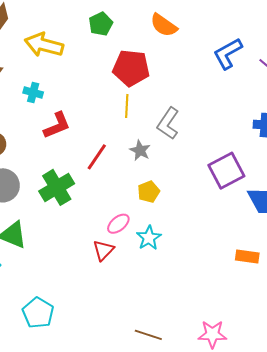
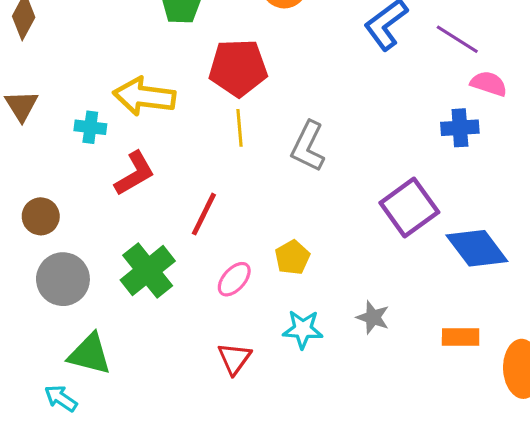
yellow arrow: (44, 45) -> (144, 96), moved
gray star: (140, 150) -> (373, 317), moved
pink ellipse: (118, 224) -> (234, 279), moved
cyan star: (149, 238) -> (303, 329), turned -30

